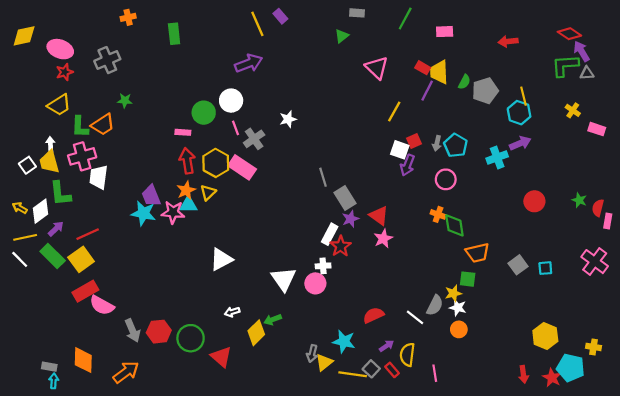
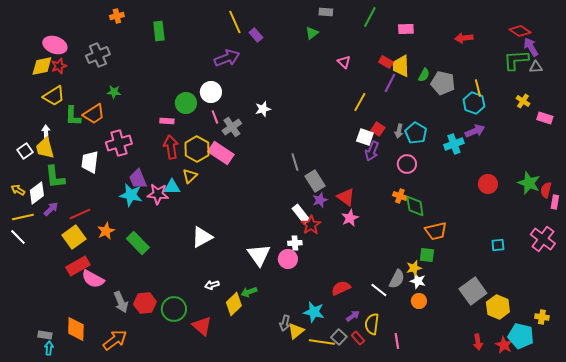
purple rectangle: (280, 16) -> (256, 35), moved
yellow diamond: (24, 36) -> (42, 66), moved
pink triangle: (377, 68) -> (344, 62), size x0.6
gray pentagon: (485, 91) -> (443, 83), turned 30
red square: (414, 141) -> (378, 129), turned -32
pink cross: (82, 156) -> (119, 143), moved
orange star: (186, 190) -> (106, 231), moved
green star: (579, 200) -> (529, 183), size x1.6
white rectangle: (330, 234) -> (301, 214), turned -66
green rectangle: (53, 256) -> (138, 243), moved
gray square: (518, 265) -> (473, 291), moved, size x1.5

